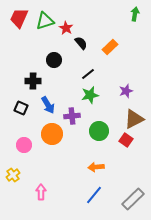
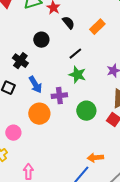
black cross: (33, 81) -> (20, 61), turned 35
green star: (90, 95) -> (77, 75), turned 30
pink circle: (24, 145) -> (13, 133), moved
orange arrow: (96, 167) -> (95, 158), moved

